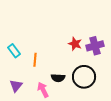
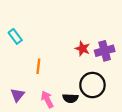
cyan rectangle: (14, 51) -> (15, 36), moved
black semicircle: (58, 78) -> (70, 98), moved

